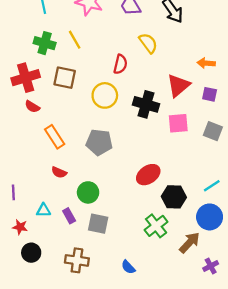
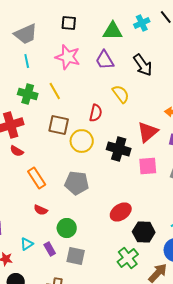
brown square: (65, 78) -> (59, 125), moved
cyan triangle: (43, 210) -> (27, 244), turned -32

